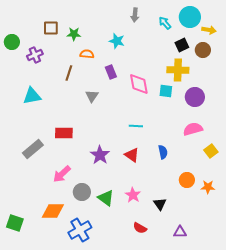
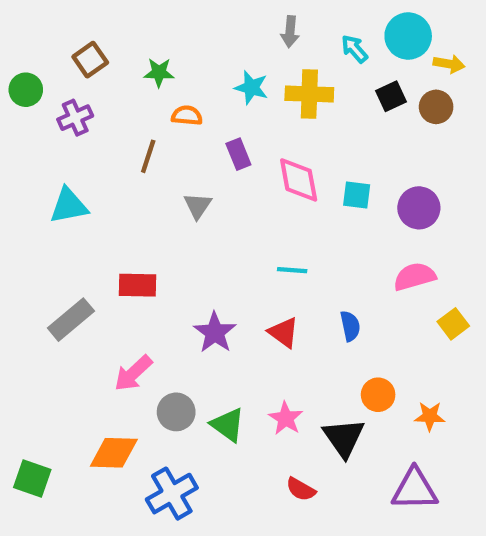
brown square: (51, 28) -> (90, 60), moved, turned -35
yellow cross: (178, 70) -> (309, 94), moved
orange circle: (187, 180) -> (378, 395), moved
orange star: (208, 187) -> (430, 416), moved
black triangle: (160, 204) -> (344, 438), size x1.5
purple triangle: (180, 232) -> (415, 489), moved, size x1.6

